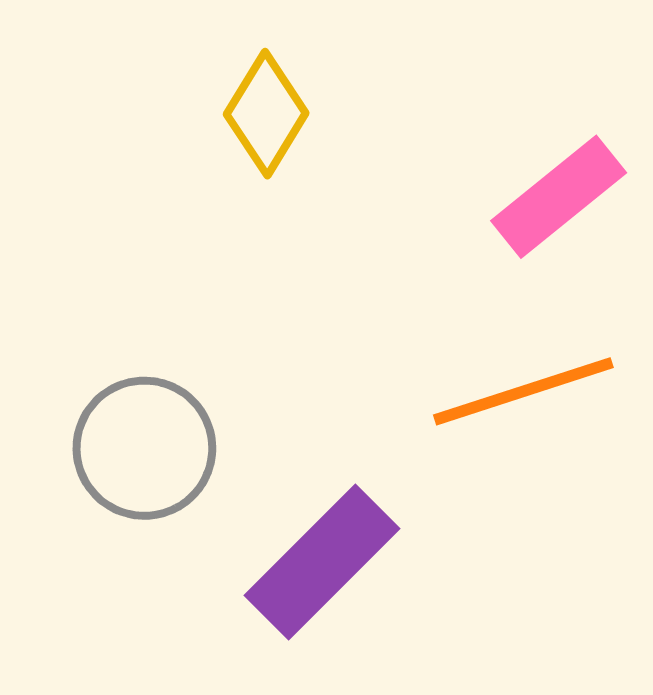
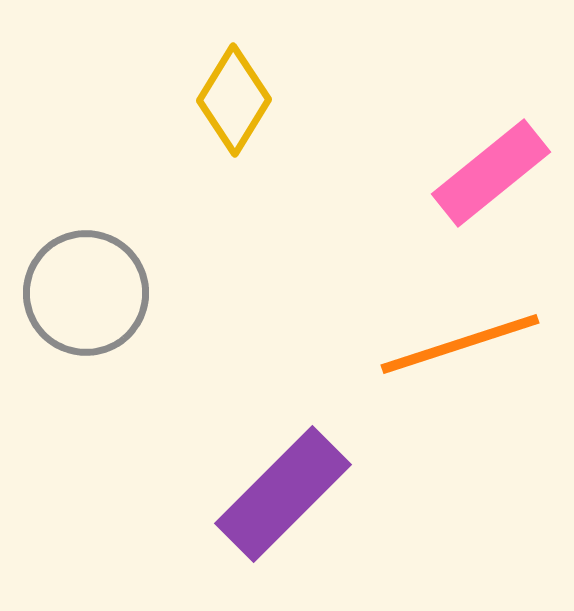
gray circle: (144, 448) -> (86, 293), moved

